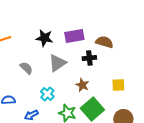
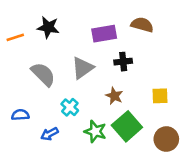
black star: (44, 38) -> (48, 27), moved
brown semicircle: (104, 42) -> (142, 25), moved
gray semicircle: (26, 68) -> (43, 74), size x1.5

